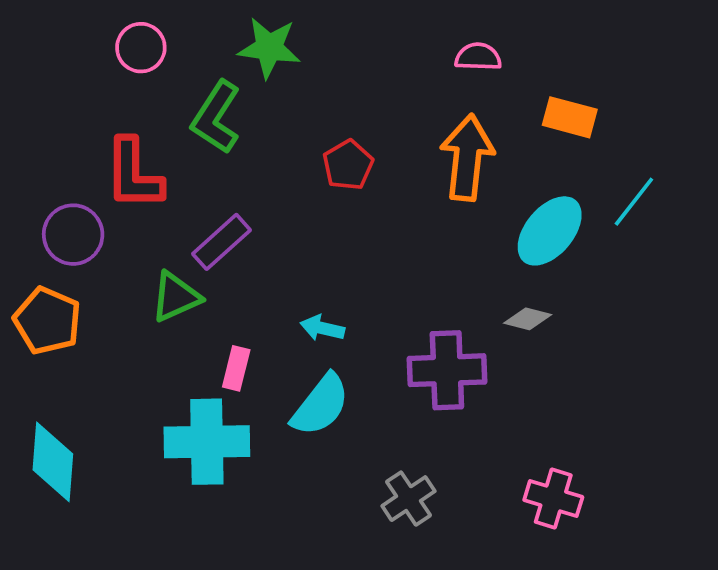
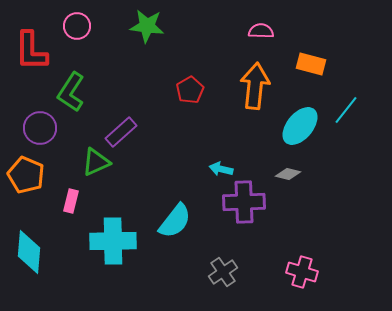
green L-shape: (216, 117) -> (71, 92), moved
red L-shape: (134, 174) -> (31, 51), moved
cyan arrow: (322, 328) -> (221, 169), moved
pink rectangle: (236, 368) -> (71, 201), moved

